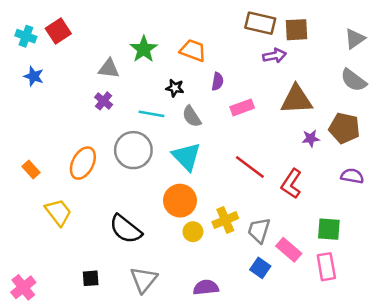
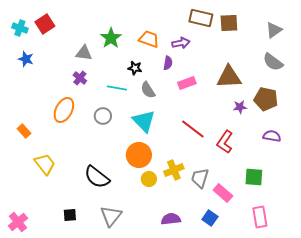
purple arrow: (275, 56) -> (181, 43), moved
gray circle: (133, 150) -> (103, 116), size x0.6
orange ellipse: (83, 163) -> (64, 110), moved
pink rectangle: (326, 267) -> (260, 217), moved
blue square: (260, 268) -> (210, 218), moved
purple semicircle: (206, 287) -> (171, 219), moved

